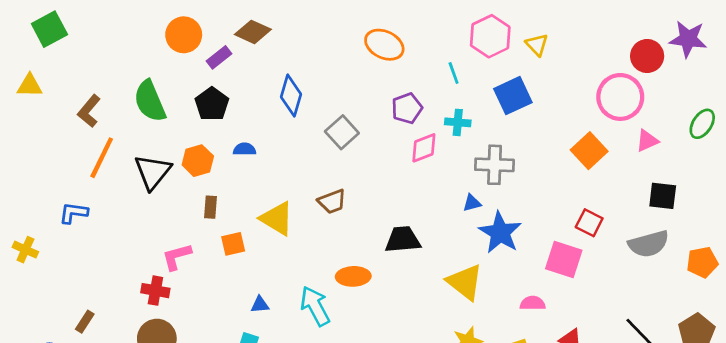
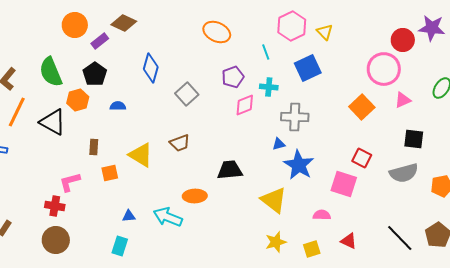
orange hexagon: (198, 161) -> (78, 100), moved
black triangle: (153, 172) -> (53, 122), turned -40
cyan arrow: (315, 306) -> (168, 217), turned -40

